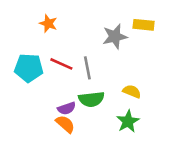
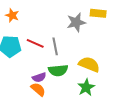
orange star: (48, 23) -> (12, 15), moved
yellow semicircle: (132, 91) -> (89, 64), size x1.5

